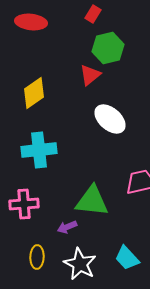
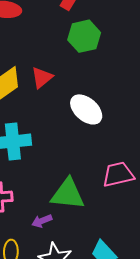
red triangle: (90, 75) -> (42, 77), moved

